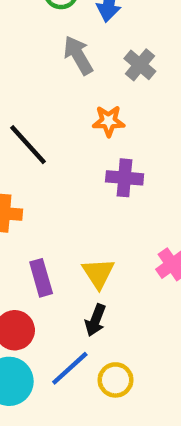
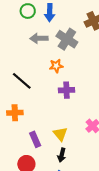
gray arrow: (78, 55) -> (39, 38), turned -54
gray cross: (140, 65) -> (67, 39), size x1.5

